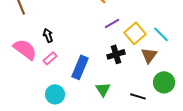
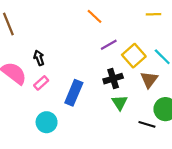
green triangle: (103, 89) -> (120, 103), moved
black line: (138, 96) -> (147, 124), moved

